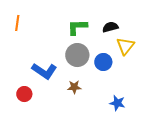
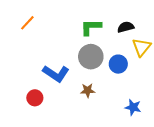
orange line: (17, 23) -> (27, 23), turned 35

